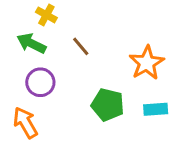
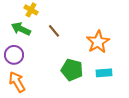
purple circle: (40, 82) -> (14, 55), moved

